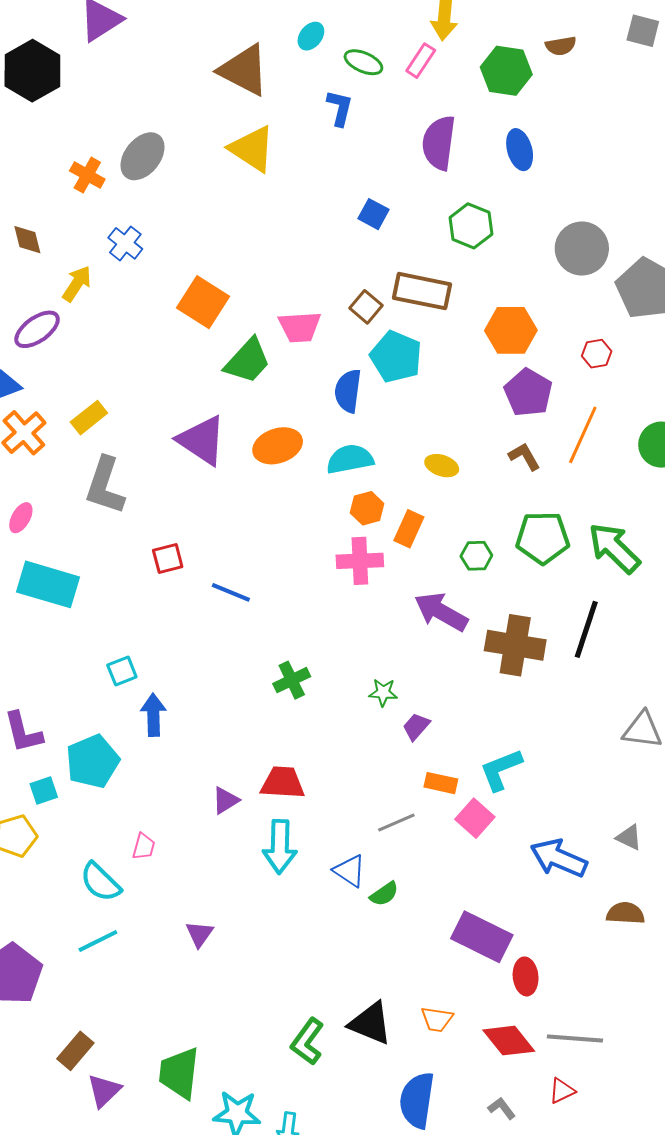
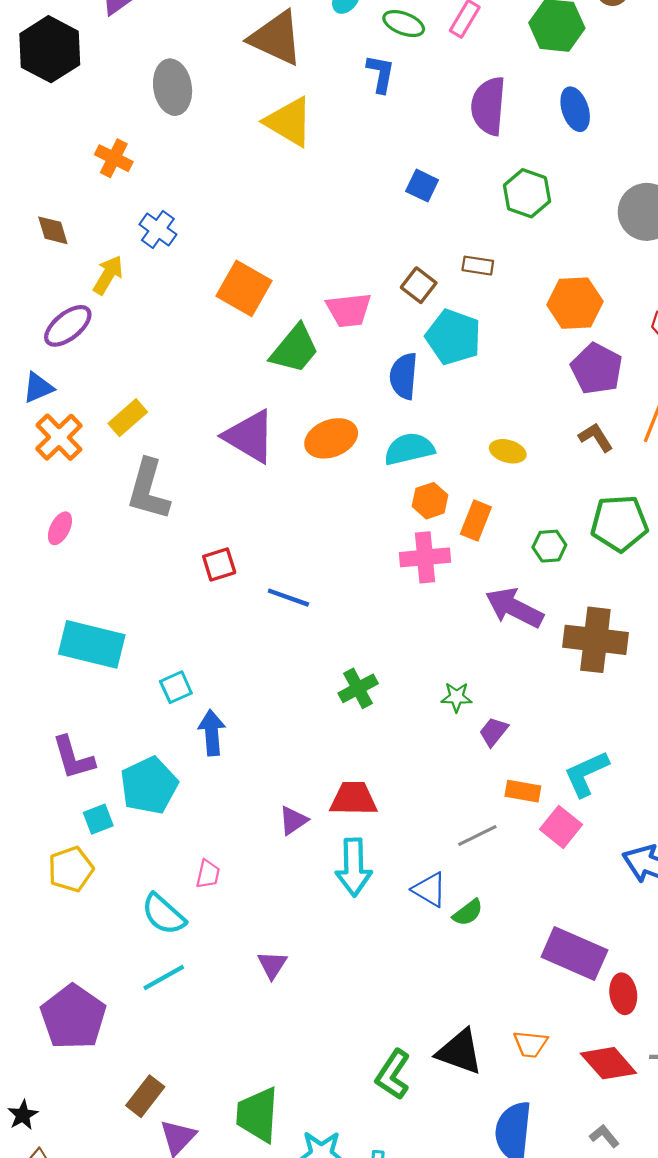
gray ellipse: (143, 156) -> (173, 87), moved, turned -45
brown rectangle: (422, 291) -> (478, 266), size x0.5
cyan rectangle: (48, 584) -> (92, 644), moved

